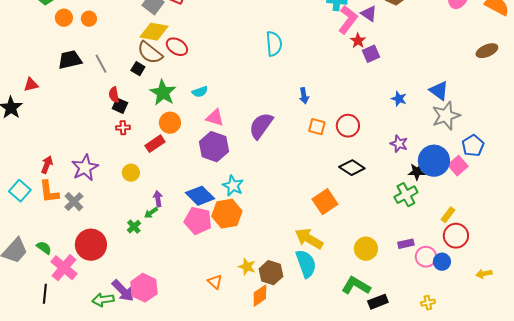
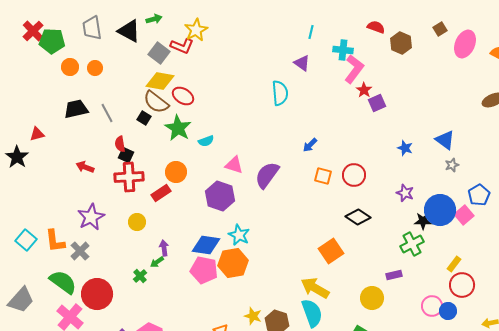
purple triangle: (369, 14) -> (302, 63), moved
green star: (163, 93) -> (178, 128), moved
blue arrow: (304, 96) -> (310, 145), turned 56
gray star: (446, 116) -> (452, 165), size x0.5
pink triangle: (215, 118) -> (234, 165), moved
red cross: (123, 128) -> (129, 177), size x2.0
red arrow: (47, 165) -> (85, 167), moved, turned -90
blue diamond: (200, 196) -> (206, 245), turned -36
purple rectangle: (406, 244) -> (394, 275), moved
green semicircle: (44, 248) -> (63, 282), moved, size x1.8

